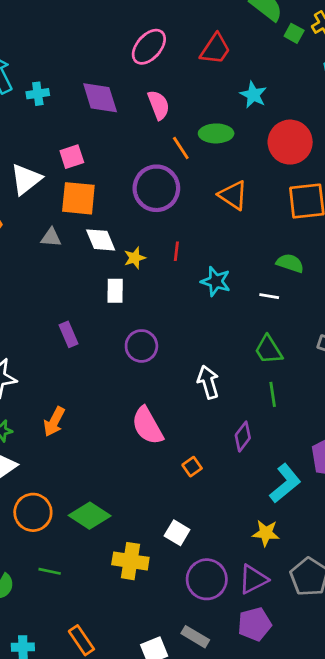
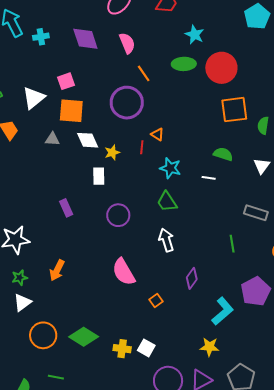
green ellipse: (216, 133) -> (184, 64), moved
orange triangle: (233, 195) -> (157, 134), moved, size x0.6
green trapezoid: (269, 350) -> (167, 202), moved
green line: (273, 394) -> (232, 244), moved
yellow cross: (130, 561) -> (122, 349), moved, size x0.7

